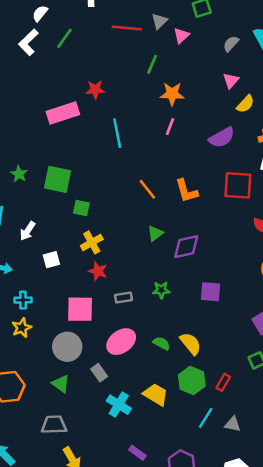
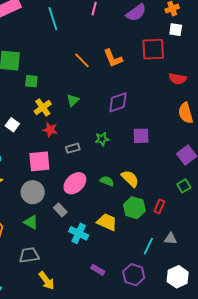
green triangle: (155, 233) -> (73, 100), moved
white square: (51, 260) -> (12, 125), turned -32
cyan line: (206, 418) -> (148, 246), moved

